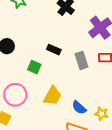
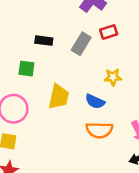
gray rectangle: (82, 60) -> (81, 44), turned 66
yellow star: (102, 114) -> (113, 77), moved

